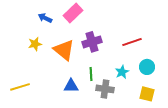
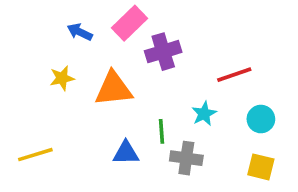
purple cross: (92, 42) -> (163, 52), moved
orange triangle: (64, 50) -> (113, 89), turned -45
cyan star: (122, 72) -> (204, 114), moved

